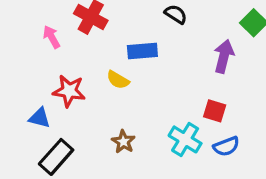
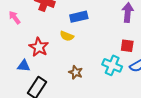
pink arrow: (52, 37) -> (15, 18), moved
red star: (69, 91) -> (39, 47), turned 30

